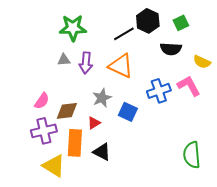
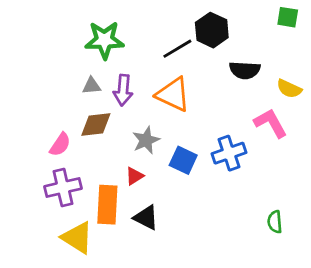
green square: (181, 23) -> (288, 17), moved, turned 35
blue cross: (159, 91) -> (229, 153), moved
brown diamond: (67, 111) -> (96, 125), moved
green semicircle: (192, 155) -> (275, 222), size x0.6

